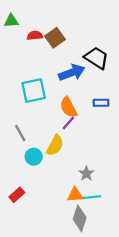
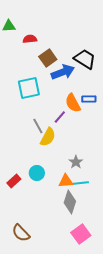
brown square: (55, 38) -> (48, 58), moved
orange semicircle: (68, 107) -> (73, 103), moved
gray line: (20, 133) -> (38, 126), moved
cyan circle: (34, 157) -> (37, 173), moved

